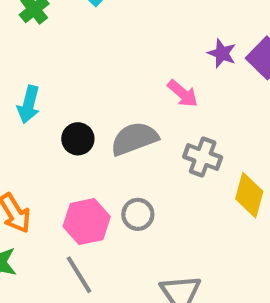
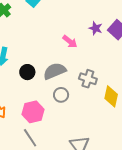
pink arrow: (183, 94) -> (70, 42), moved
gray circle: (138, 214) -> (61, 95), moved

